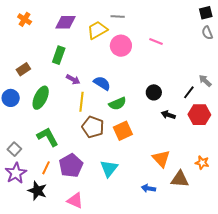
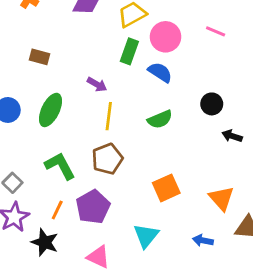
green rectangle: (59, 55) -> (129, 51), moved
brown rectangle: (23, 69) -> (39, 57), moved, turned 48
blue semicircle: (102, 83) -> (160, 72), moved
brown pentagon: (93, 127) -> (107, 159), moved, turned 30
orange square: (123, 131) -> (166, 188), moved
cyan triangle: (109, 168) -> (146, 236), moved

